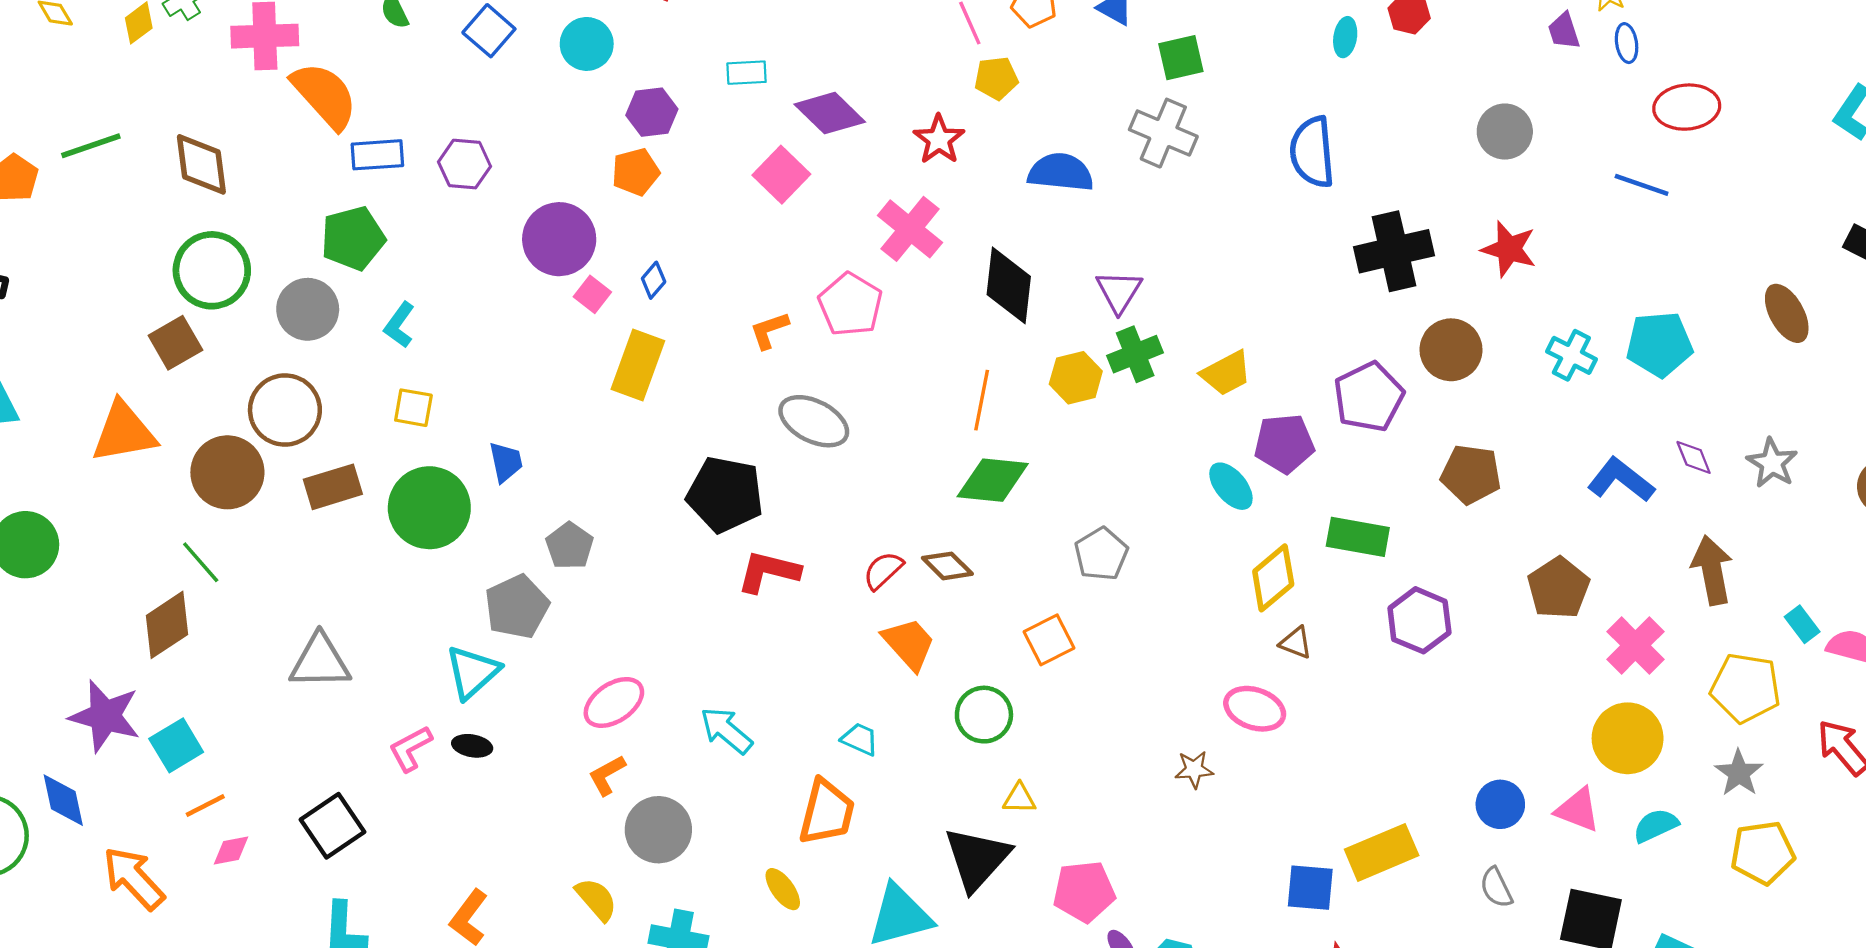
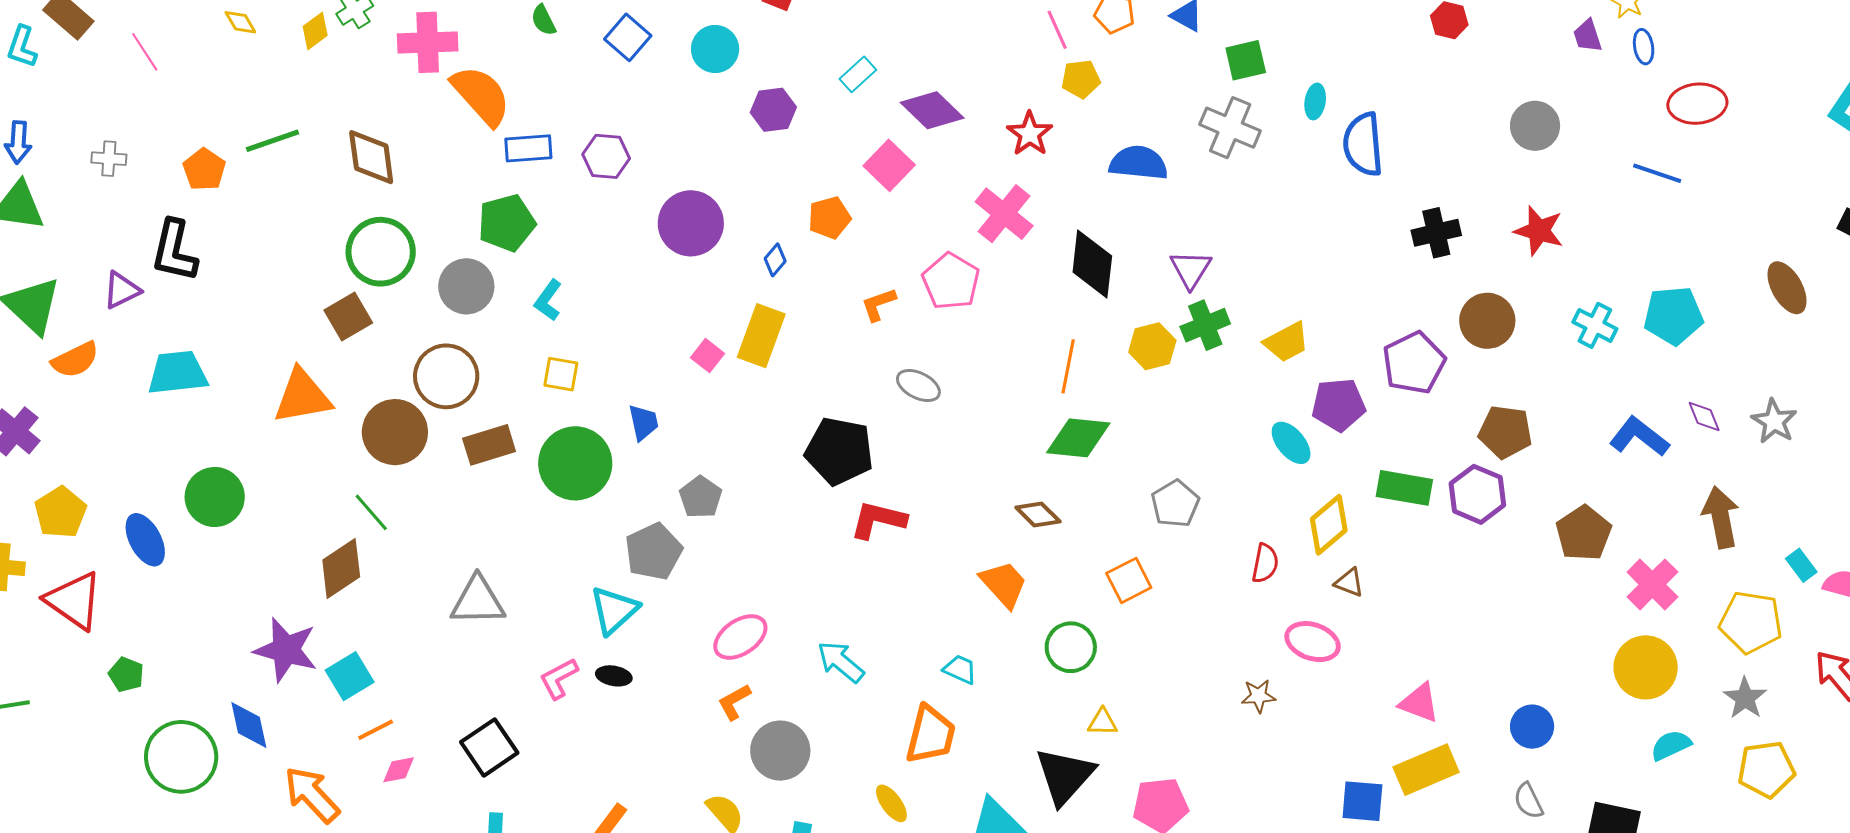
cyan ellipse: (1345, 37) -> (1315, 101), moved
cyan rectangle: (747, 73) -> (858, 74), turned -39
orange pentagon: (636, 172) -> (829, 218), moved
black cross: (1394, 251) -> (1436, 233), size x0.7
pink square: (592, 294) -> (708, 356), moved
gray ellipse: (814, 421) -> (918, 386), size x0.7
red semicircle: (883, 571) -> (1265, 563), moved, turned 144
purple hexagon: (1419, 620) -> (1477, 494), moved
pink triangle: (1578, 810) -> (1419, 703), moved

